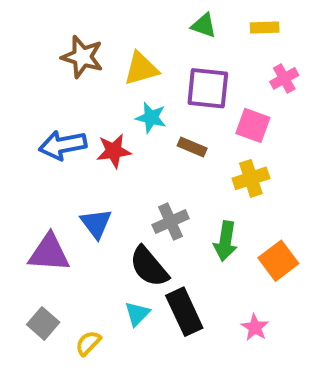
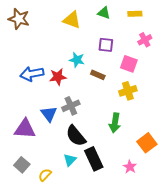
brown star: (82, 57) -> (19, 19), moved
yellow triangle: (141, 69) -> (72, 20), moved, turned 36
purple square: (208, 88) -> (106, 45), size x0.7
gray cross: (171, 222) -> (71, 106), moved
orange square: (278, 261) -> (147, 143), moved

